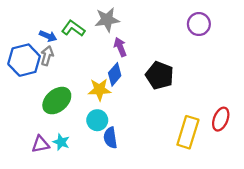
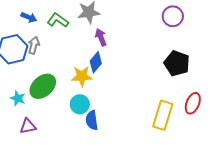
blue arrow: (48, 36) -> (29, 17), moved
black pentagon: (160, 75) -> (177, 63), moved
cyan star: (61, 142) -> (18, 98), moved

